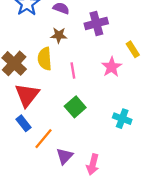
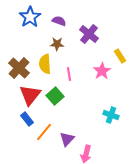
purple cross: (96, 23) -> (89, 34), turned -36
green square: (75, 107) -> (55, 96), moved
purple triangle: (65, 156) -> (67, 139), moved

